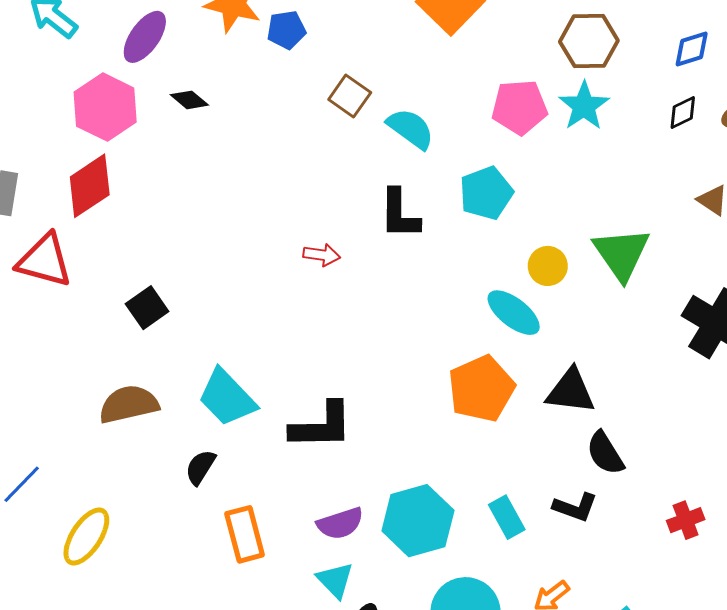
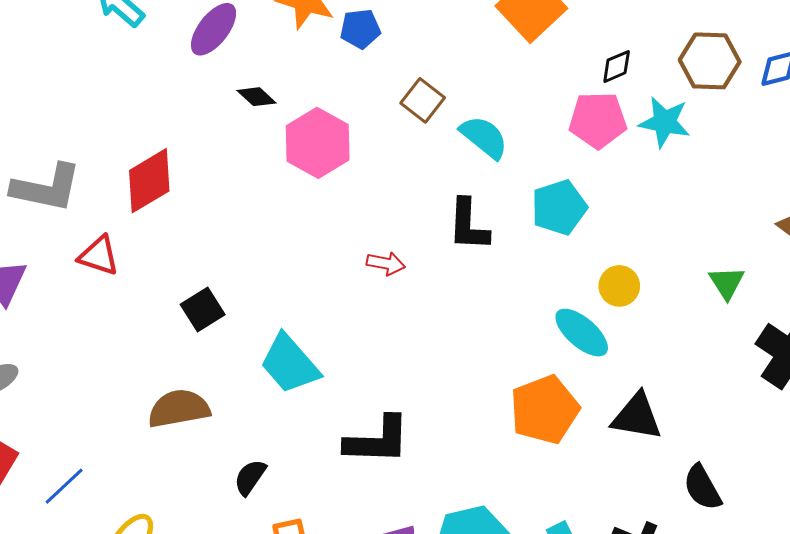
brown hexagon: (589, 41) -> (710, 61), moved
cyan star: (584, 106) -> (665, 122), turned -30
pink hexagon: (105, 107) -> (318, 143), moved
black diamond: (683, 112) -> (617, 66), moved
green triangle: (621, 254) -> (727, 283), moved, size x0.6
red triangle: (44, 260) -> (99, 256), size x0.7
cyan trapezoid: (227, 398) -> (290, 364), moved
black semicircle: (605, 453) -> (702, 487), moved

